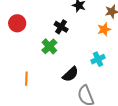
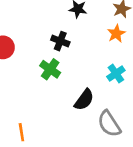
orange line: (26, 79) -> (21, 132), moved

